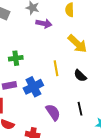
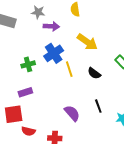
blue cross: (33, 87) -> (54, 53), moved

